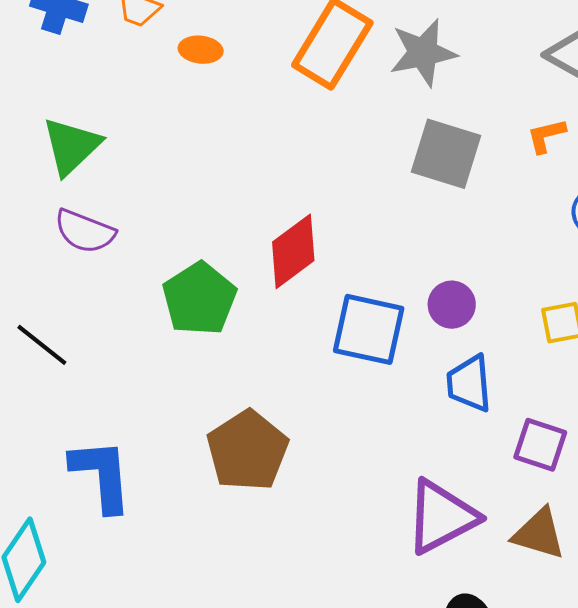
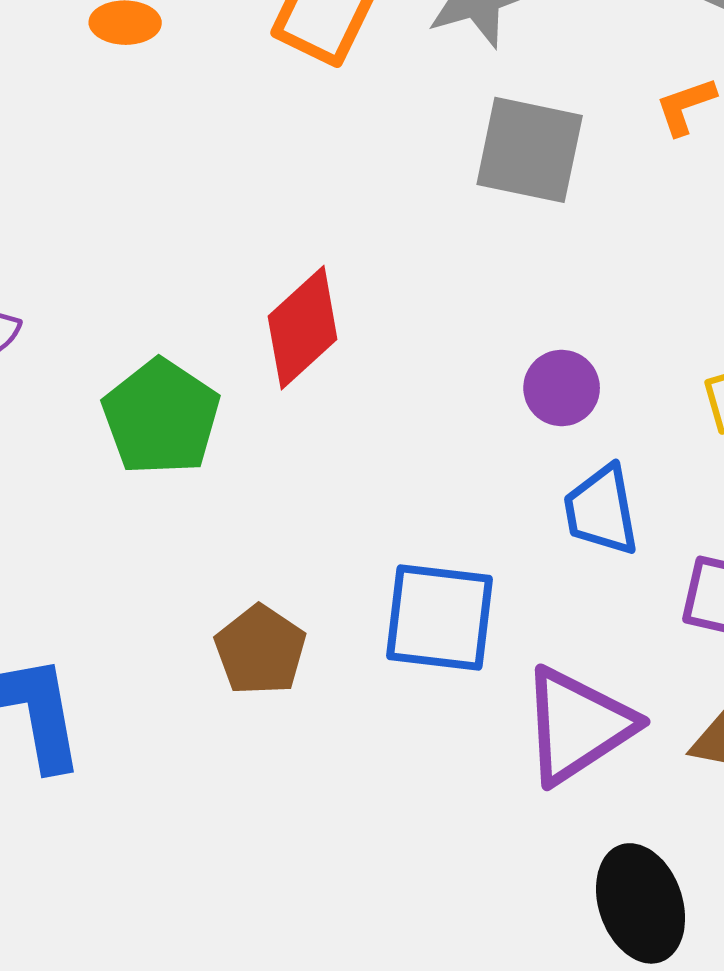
blue square: (369, 329) -> (440, 617), moved
brown pentagon: (247, 451) -> (260, 650), size x0.7

